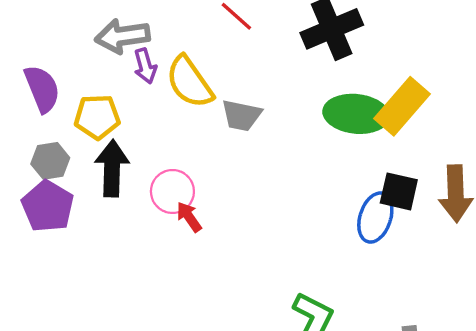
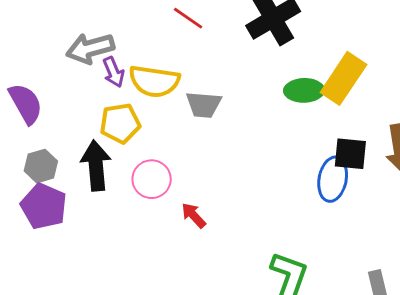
yellow semicircle: (190, 82) -> (154, 81), turned -39
green ellipse: (356, 114) -> (304, 90), size x0.7
yellow pentagon: (97, 117) -> (120, 123), moved
red arrow: (189, 217) -> (194, 215), moved

